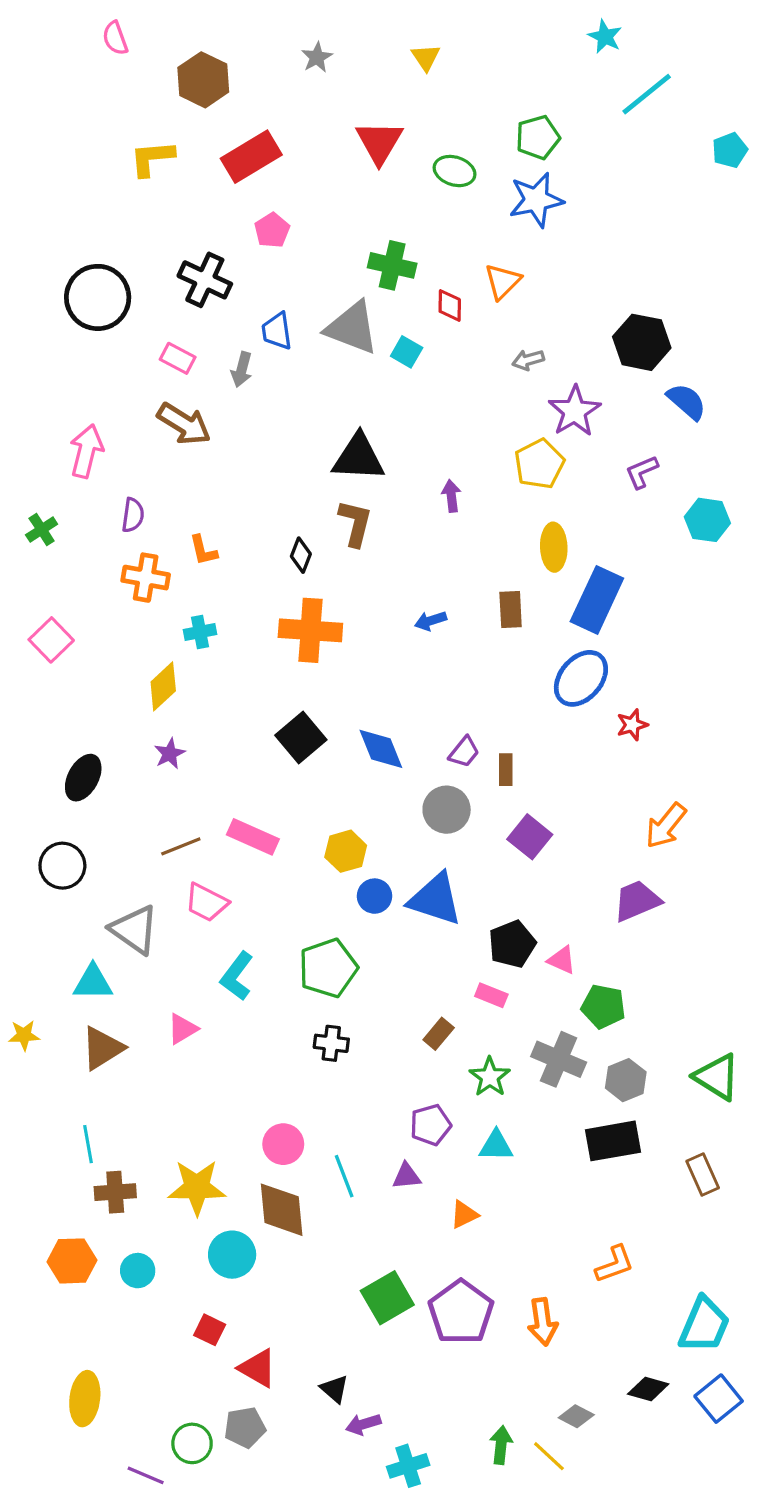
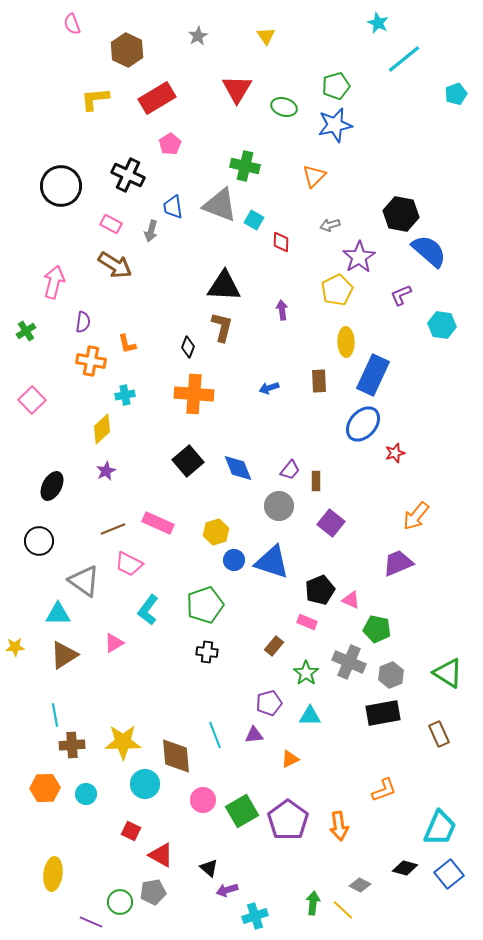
red diamond: (450, 305) -> (281, 242), moved
blue semicircle: (687, 401) -> (429, 251), size x1.4
pink circle: (283, 1144) -> (203, 800), moved

